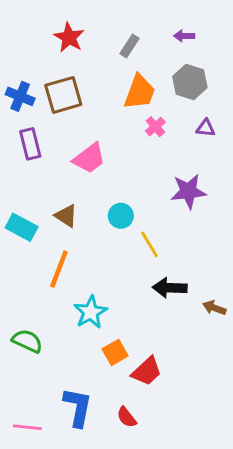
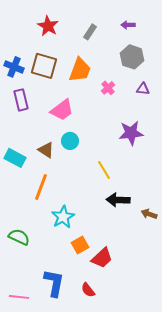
orange trapezoid: (140, 92) -> (80, 70), moved
brown square: (63, 95) -> (44, 66), turned 32
cyan circle: (121, 216) -> (70, 141), moved

